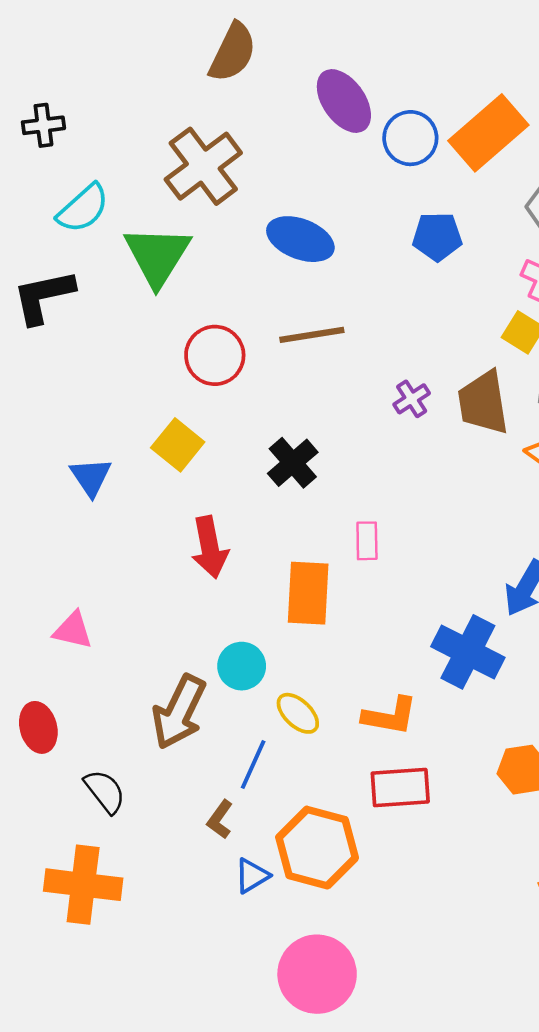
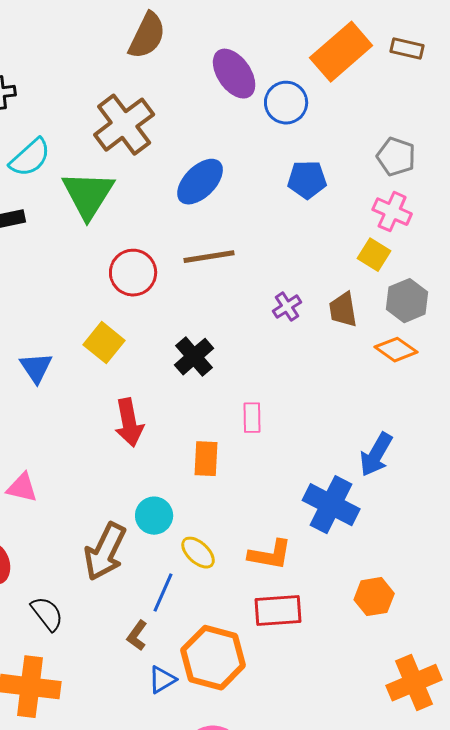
orange rectangle: (488, 133) -> (341, 52), moved
blue ellipse: (300, 239) -> (200, 182), turned -66
brown trapezoid: (483, 403) -> (343, 310), size x0.7
orange rectangle: (308, 593) -> (206, 459), size x0.7

